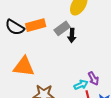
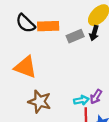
black arrow: (72, 35) -> (94, 33), moved
purple arrow: (93, 78) -> (96, 97), turned 48

